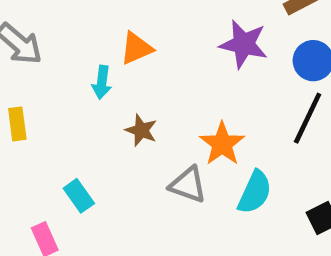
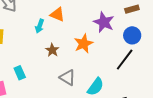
orange triangle: (136, 48) -> (57, 15), turned 35
orange star: (222, 144) -> (84, 44), moved

